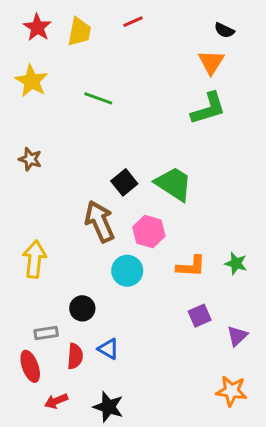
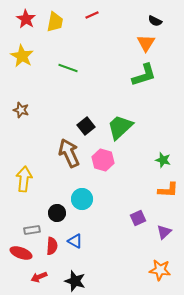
green trapezoid: (174, 184) -> (120, 127), turned -76
green star: (236, 263) -> (163, 160), moved
orange L-shape: (191, 266) -> (168, 190), moved
cyan circle: (127, 271) -> (82, 199), moved
red ellipse: (30, 366) -> (21, 253), turned -50

